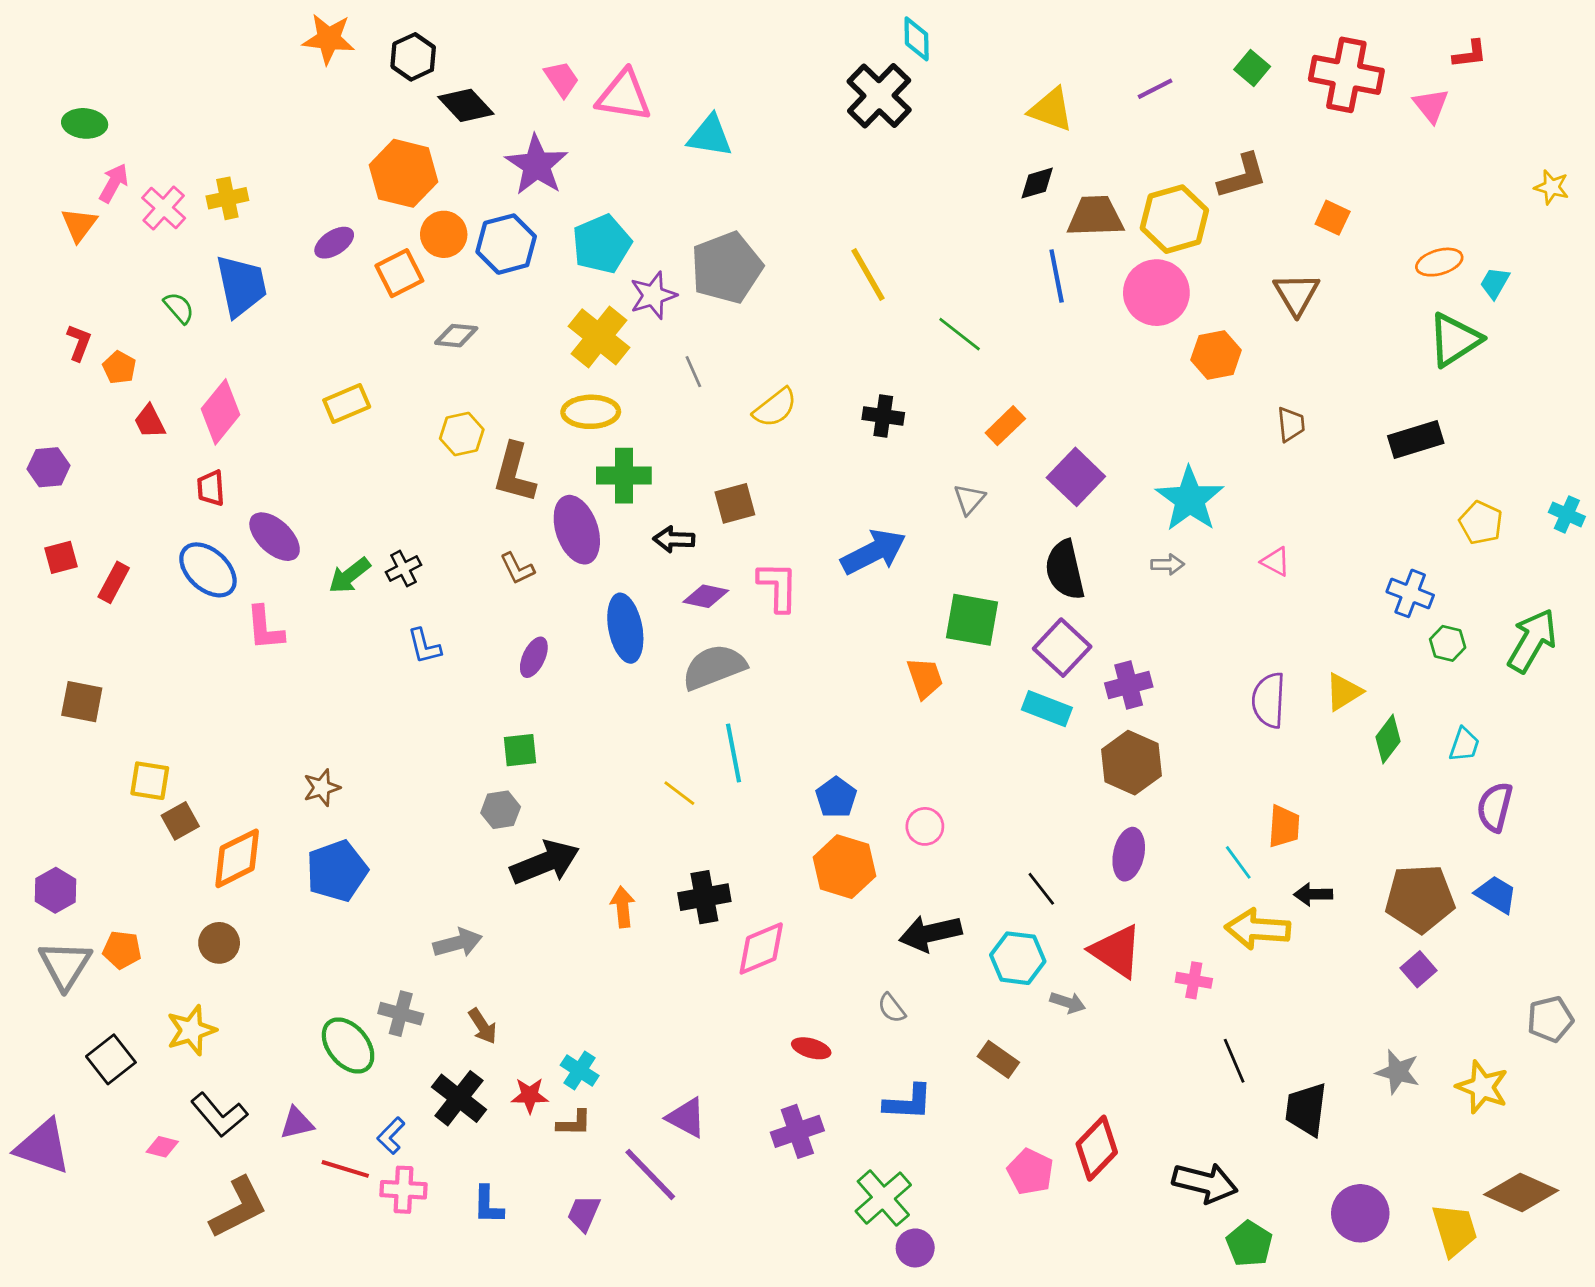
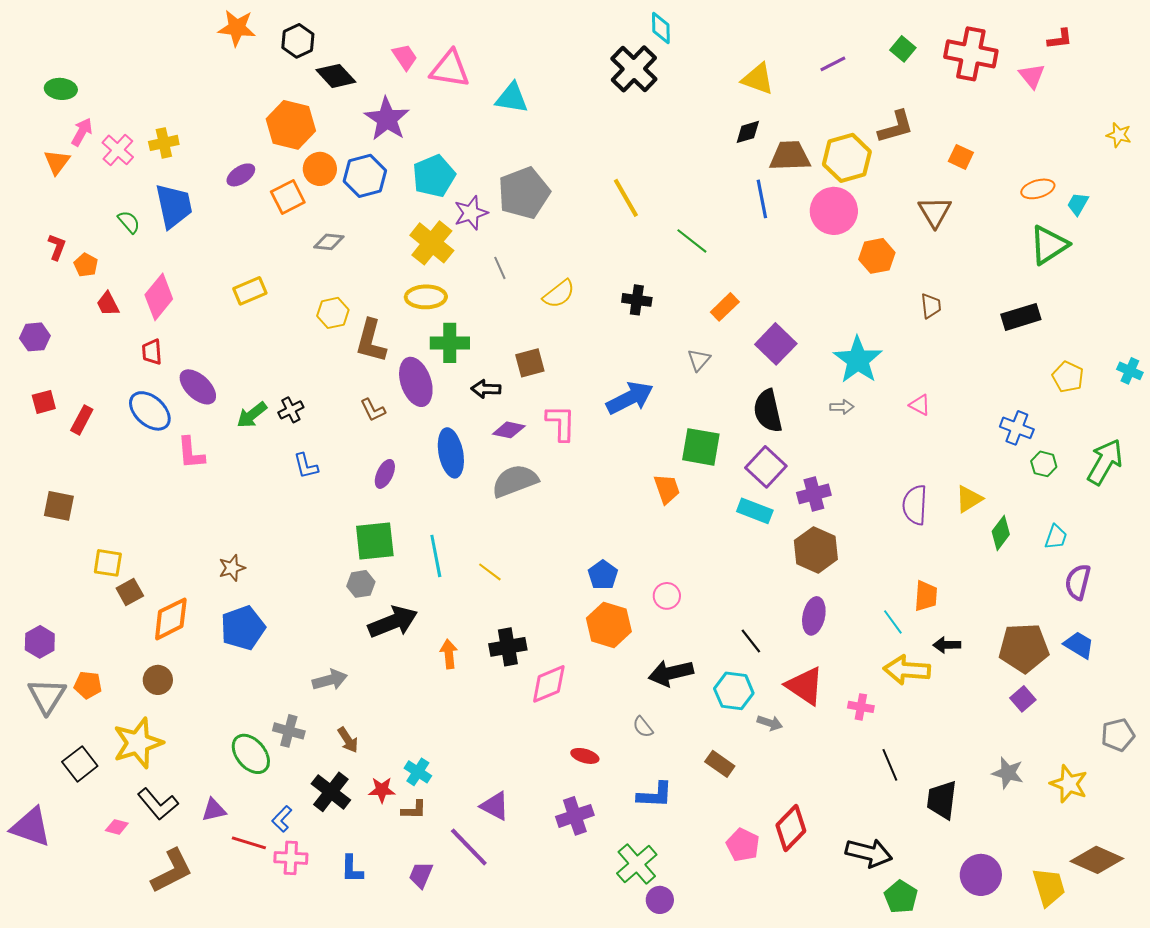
green square: (520, 750) -> (375, 541), size x1.6
cyan line: (734, 753) -> (436, 556), moved
yellow star: (191, 1030) -> (138, 743), size x1.4

